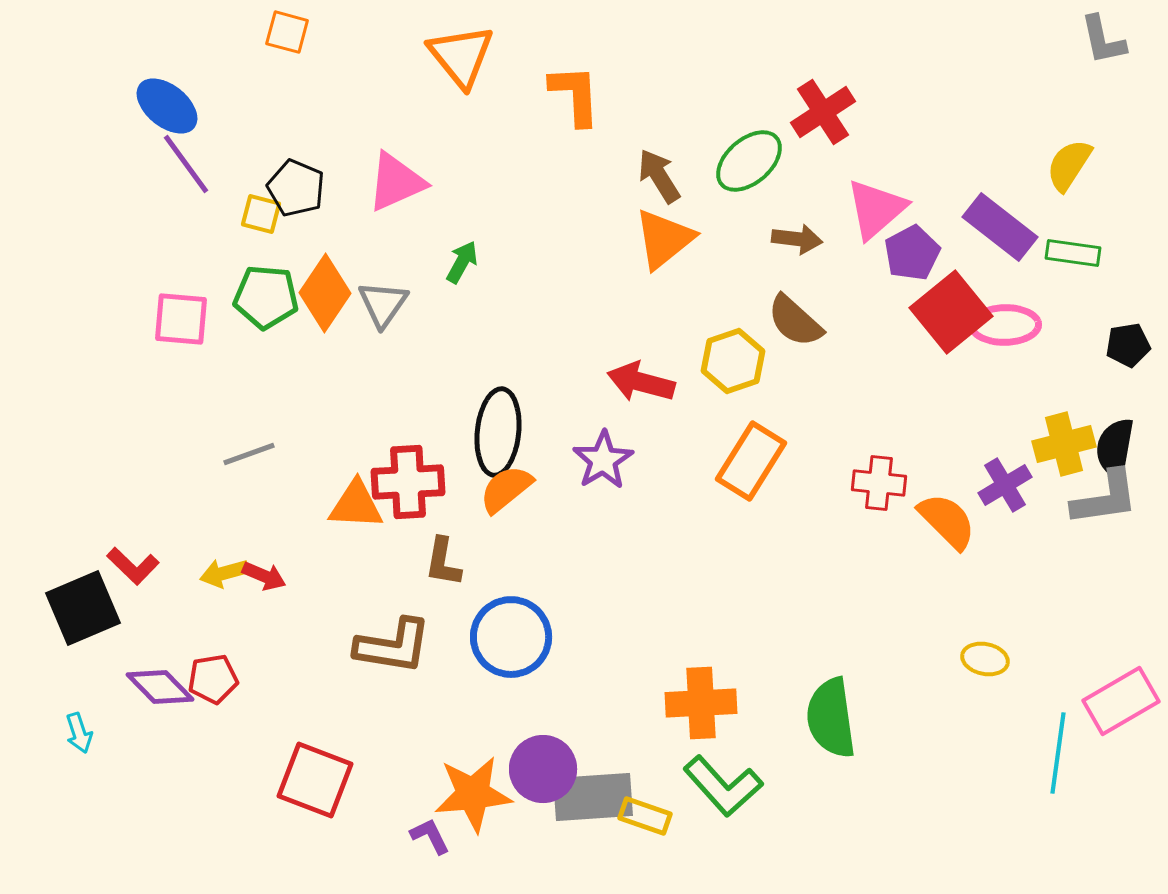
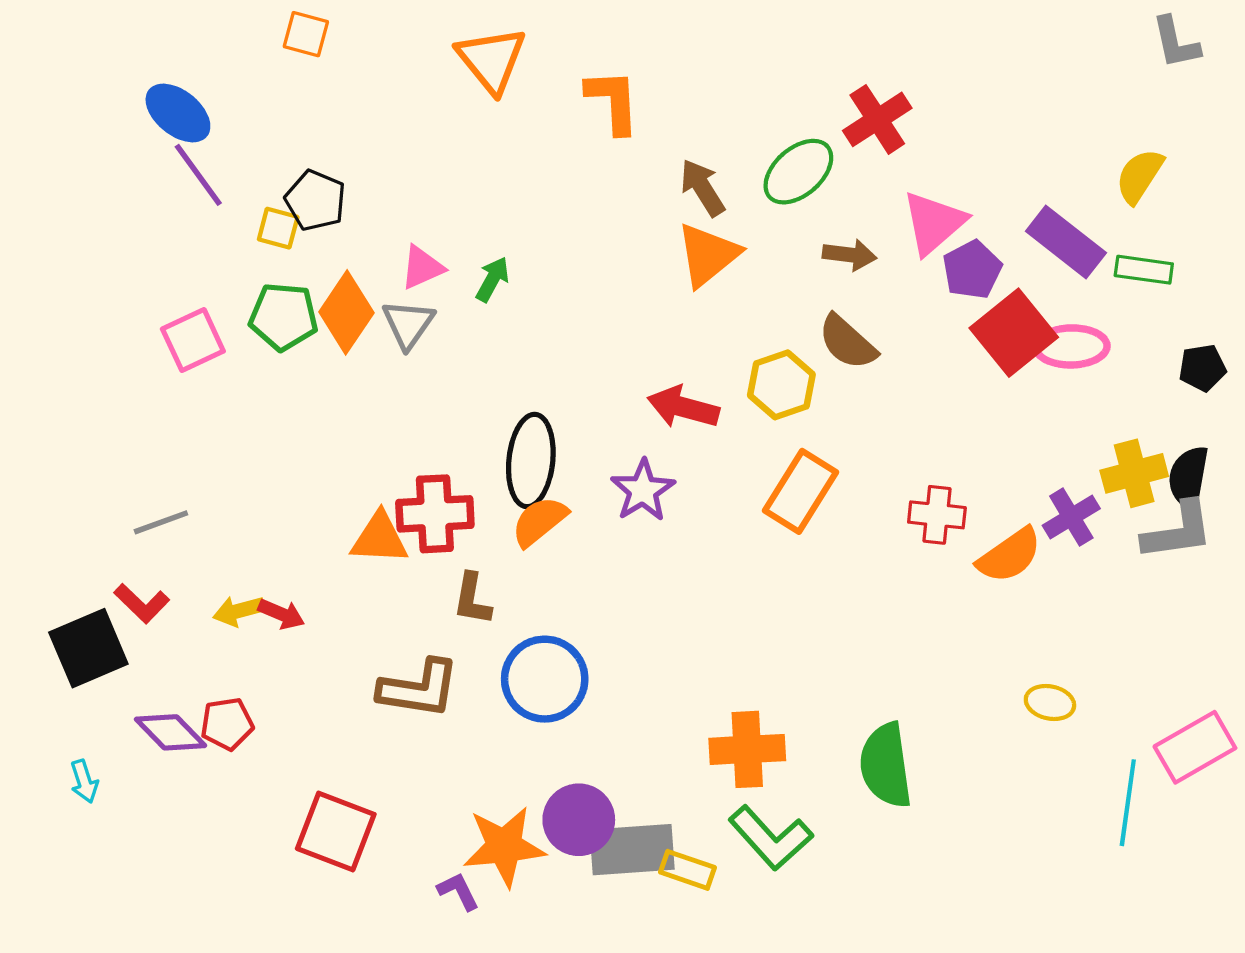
pink triangle: (396, 182) -> (422, 268), moved, size x0.7
pink square: (181, 319) -> (193, 340), turned -30
gray line: (249, 454) -> (161, 522), moved
orange semicircle: (947, 521) -> (1009, 555), turned 100

